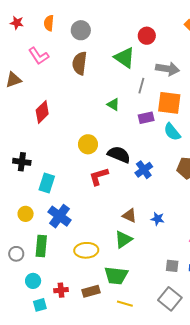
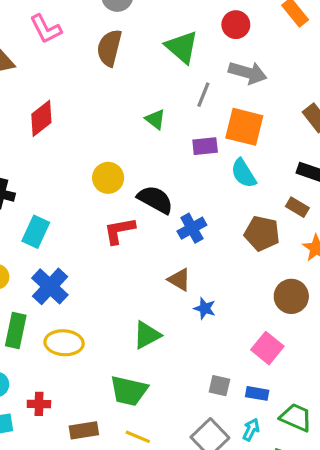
red circle: (147, 36) -> (236, 25), moved
brown triangle: (130, 216) -> (179, 280), moved
yellow ellipse: (86, 250) -> (64, 343), moved
brown rectangle: (91, 291) -> (84, 430), moved

